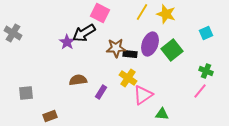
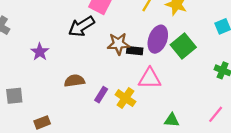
purple star: (67, 42) -> (40, 52), moved
yellow cross: (128, 78) -> (125, 98), moved
pink line: (200, 91) -> (216, 114), moved
pink triangle: (143, 95) -> (150, 78), moved, turned 35

